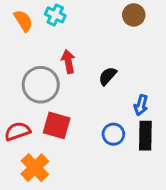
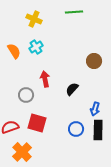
cyan cross: (55, 15) -> (36, 47), turned 32
brown circle: (134, 15) -> (94, 61), moved
gray circle: (41, 85) -> (26, 95), size x0.6

